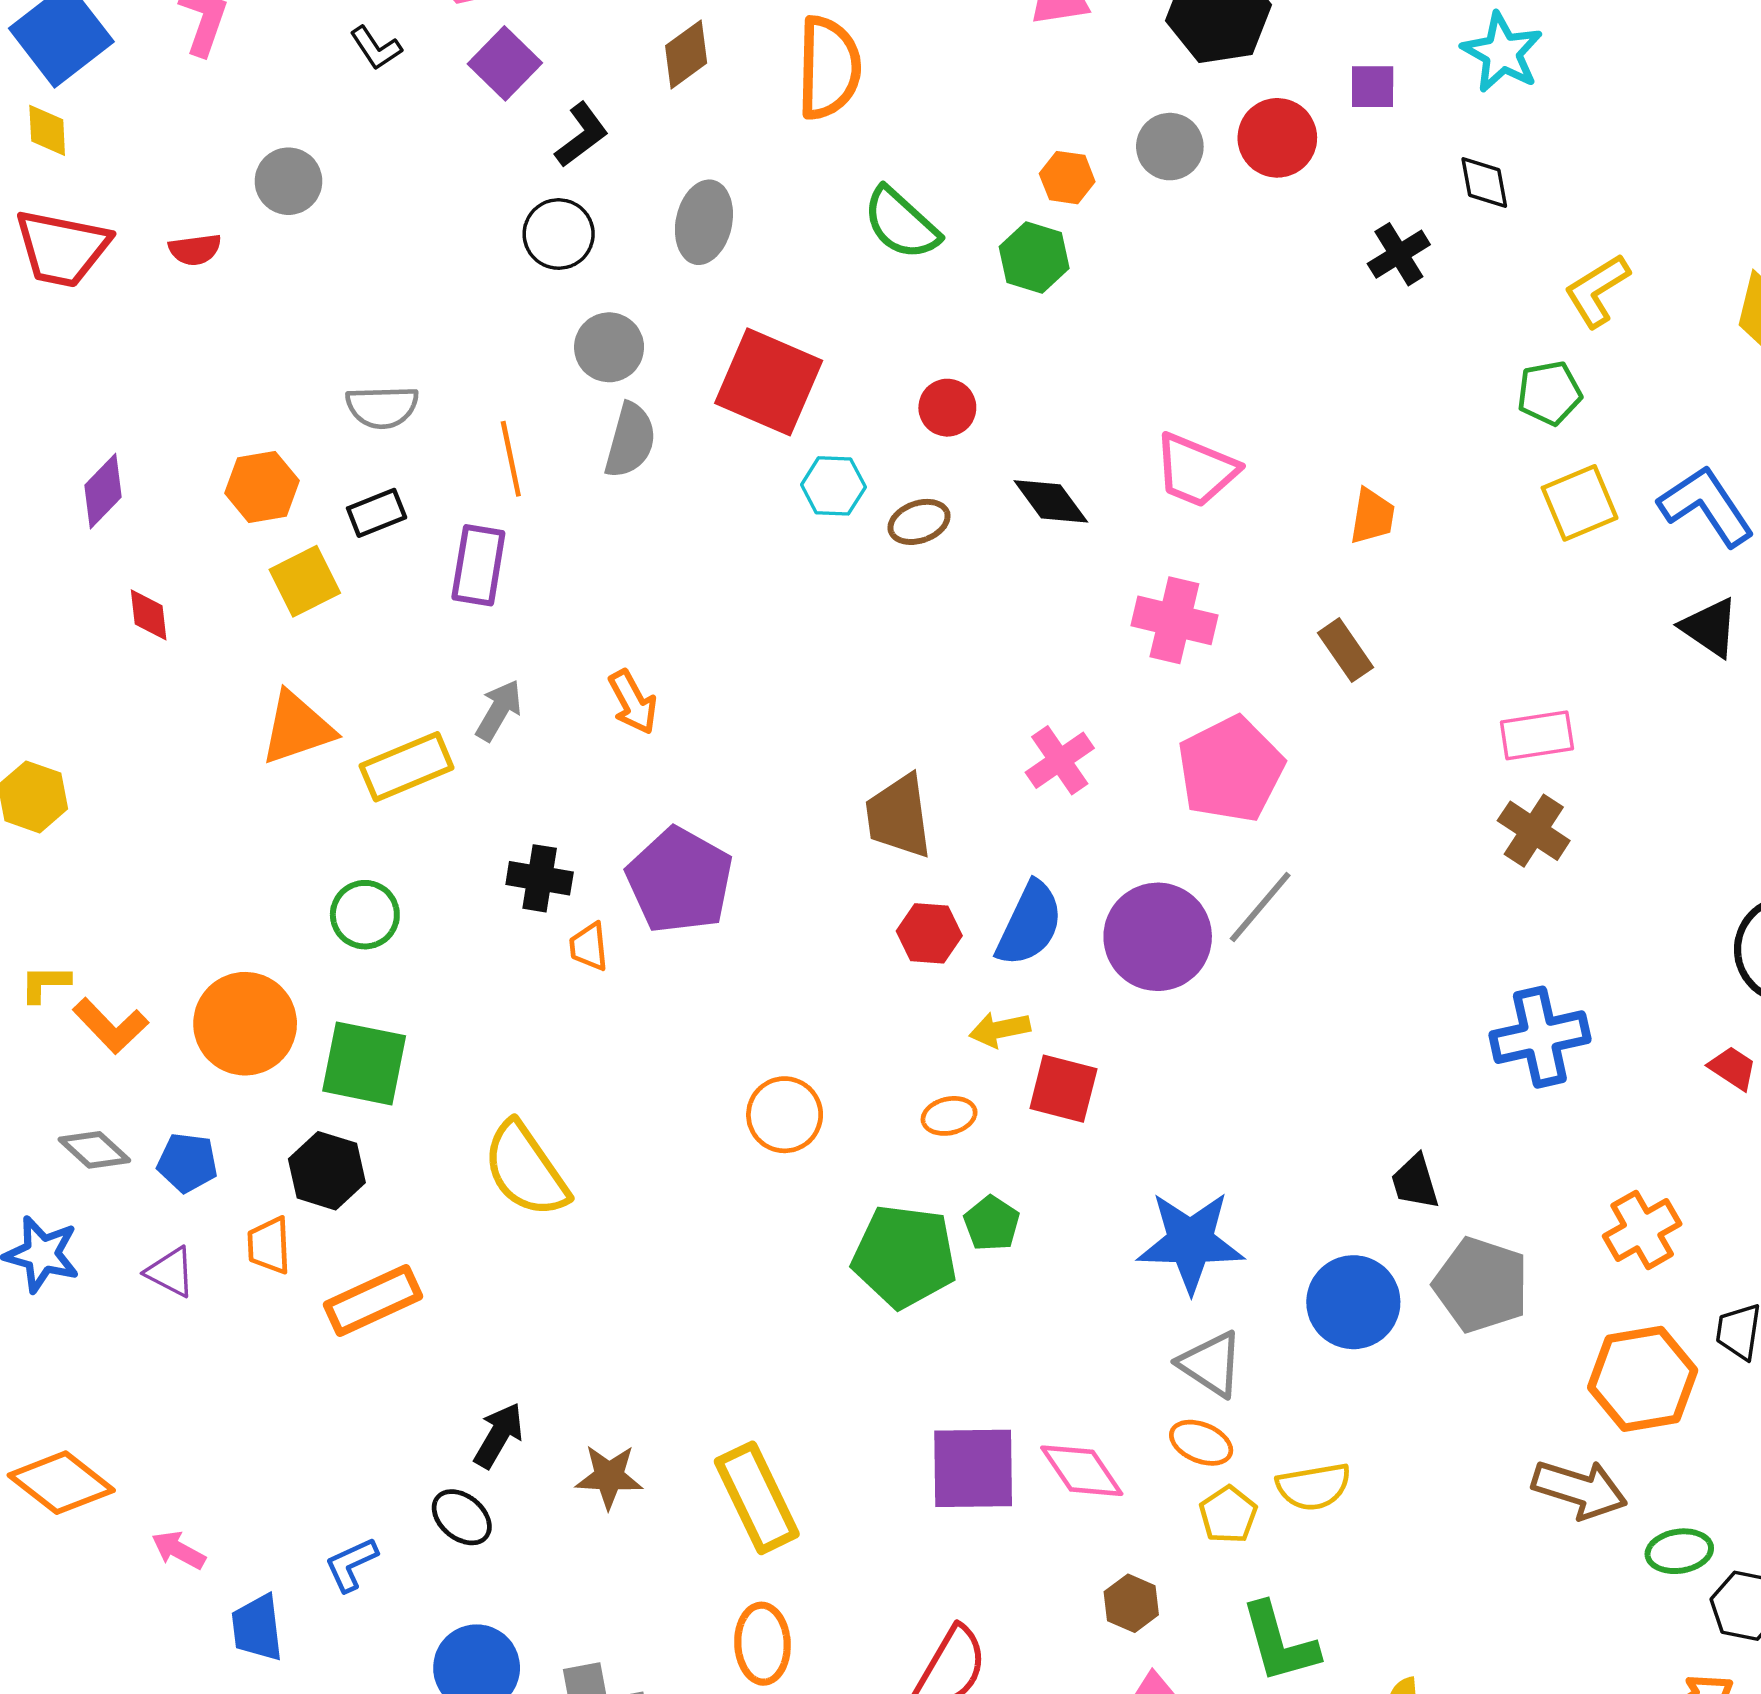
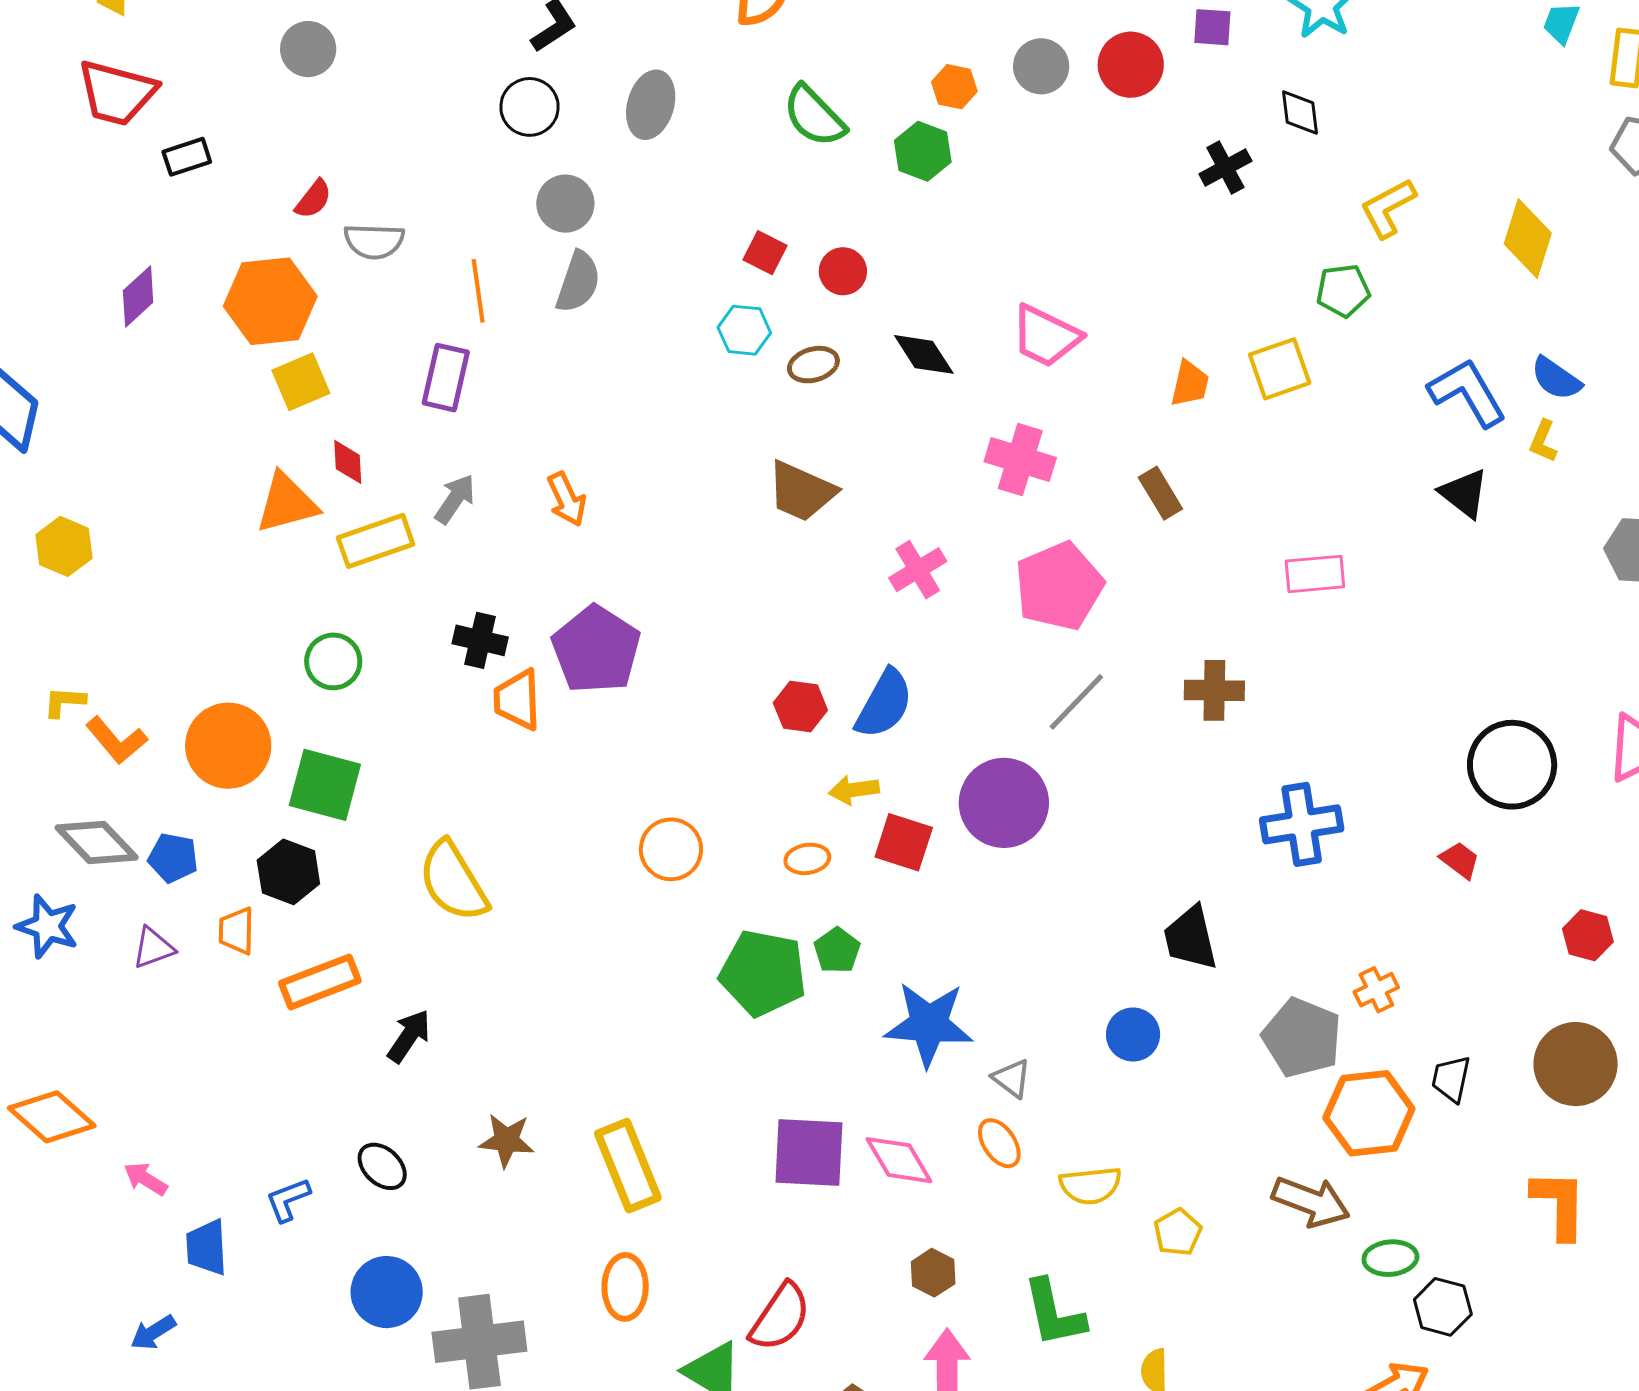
red semicircle: (195, 250) -> (313, 199), moved, turned -48
red square: (769, 382) -> (765, 253), moved, size x0.5
orange hexagon: (262, 487) -> (270, 301), size x1.5
yellow square: (1580, 503) -> (1280, 369), moved
black rectangle: (377, 513) -> (187, 157), moved
red diamond: (149, 615) -> (348, 462), moved
brown trapezoid: (899, 816) -> (801, 491), moved, turned -62
brown cross: (1534, 831) -> (1214, 690), moved, turned -36
purple circle: (1158, 937) -> (1004, 803), moved
orange trapezoid: (589, 947) -> (517, 700), size x1.5
gray diamond: (94, 1150) -> (97, 842), size x1.4
black trapezoid: (1415, 1182) -> (1190, 938), size x1.4
orange cross: (1642, 1230) -> (1376, 990), size x0.7
blue star: (1191, 1242) -> (929, 1024), moved
purple triangle: (170, 1272) -> (153, 948), turned -51
gray pentagon: (1481, 1285) -> (1302, 1038), moved
blue circle: (1353, 1302) -> (1133, 1035), size x0.7
gray triangle: (1211, 1364) -> (1012, 1078), size x0.7
black arrow: (499, 1435) -> (409, 1036), moved
orange ellipse: (1201, 1443) -> (999, 1143), turned 30
yellow pentagon: (1228, 1515) -> (1178, 1232), moved

